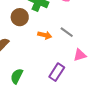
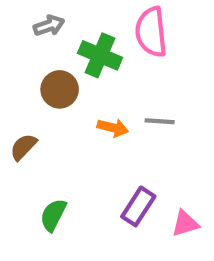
gray line: (67, 32) -> (160, 121), turned -32
pink triangle: (80, 55) -> (185, 223), moved

